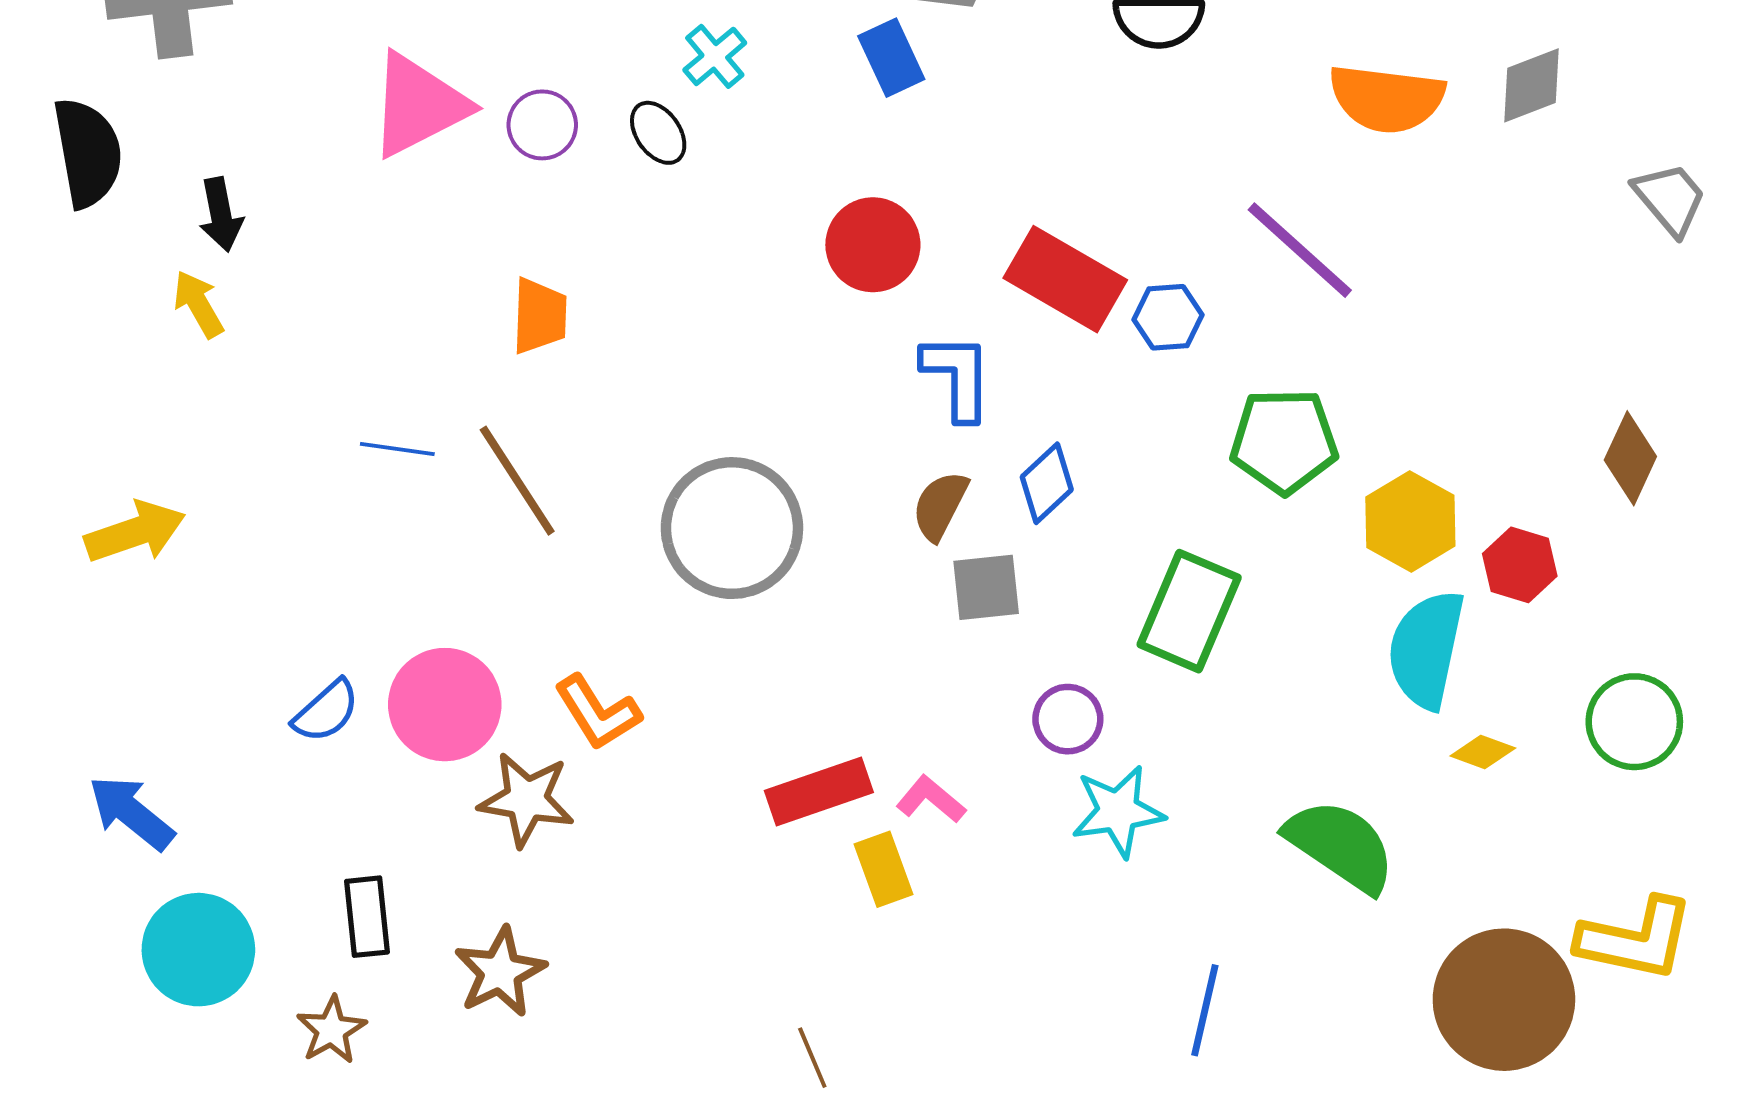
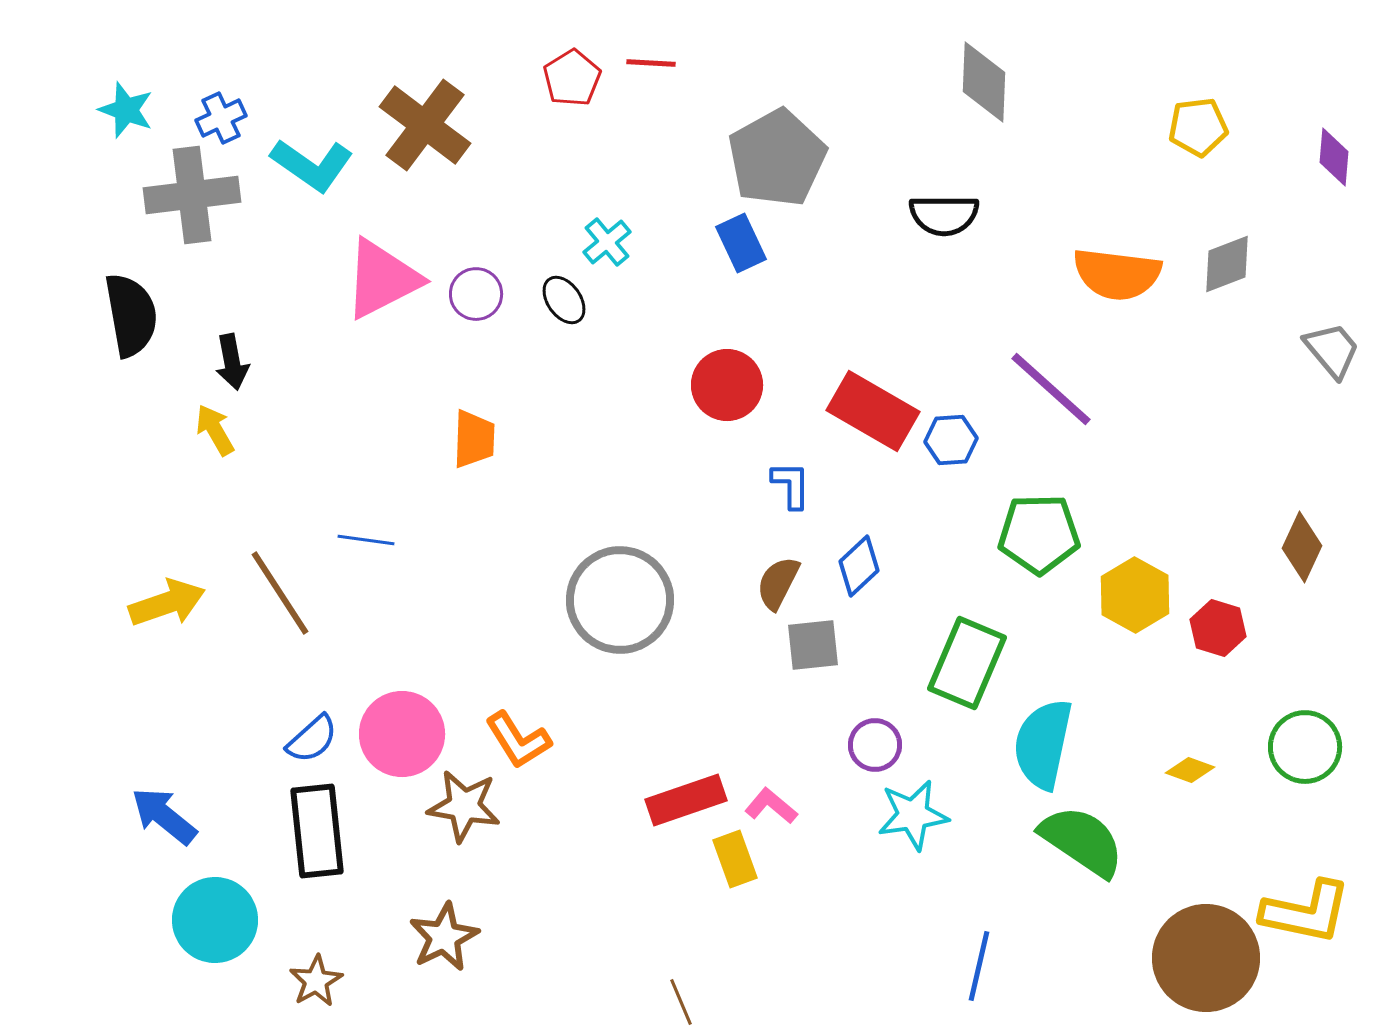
blue L-shape: (957, 377) -> (791, 485), size x0.7
brown line: (517, 481) -> (280, 593), moved
cyan semicircle: (1426, 649) -> (1043, 744), moved
black rectangle: (367, 917) -> (317, 831), moved, size x1.5

